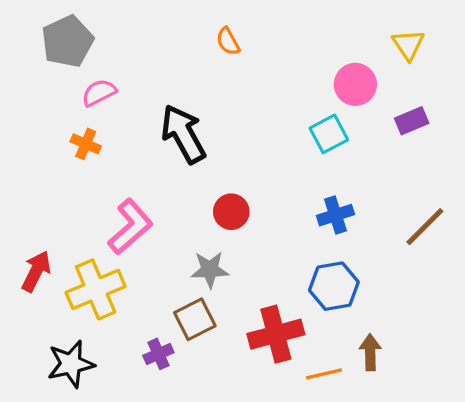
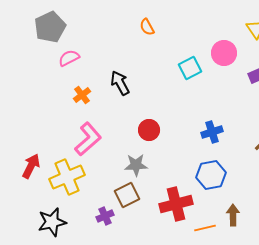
black arrow: (183, 134) -> (120, 83), size x0.7
cyan square: (329, 134) -> (190, 68), moved
orange cross: (86, 144) -> (82, 95), moved, turned 30

